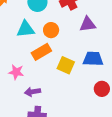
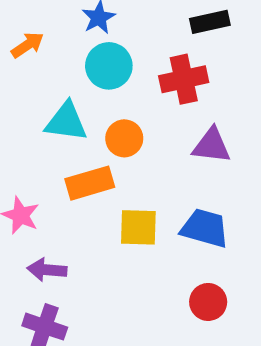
yellow square: (66, 65) -> (138, 227), turned -36

